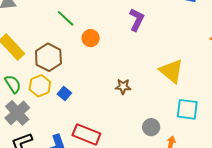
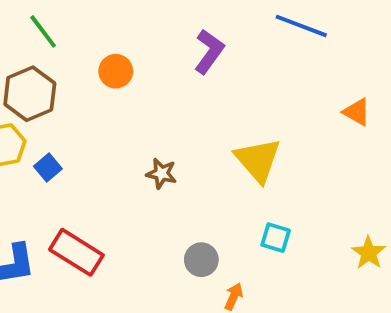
green line: (66, 18) -> (43, 31), moved
cyan square: (187, 109) -> (276, 238), size x0.7

